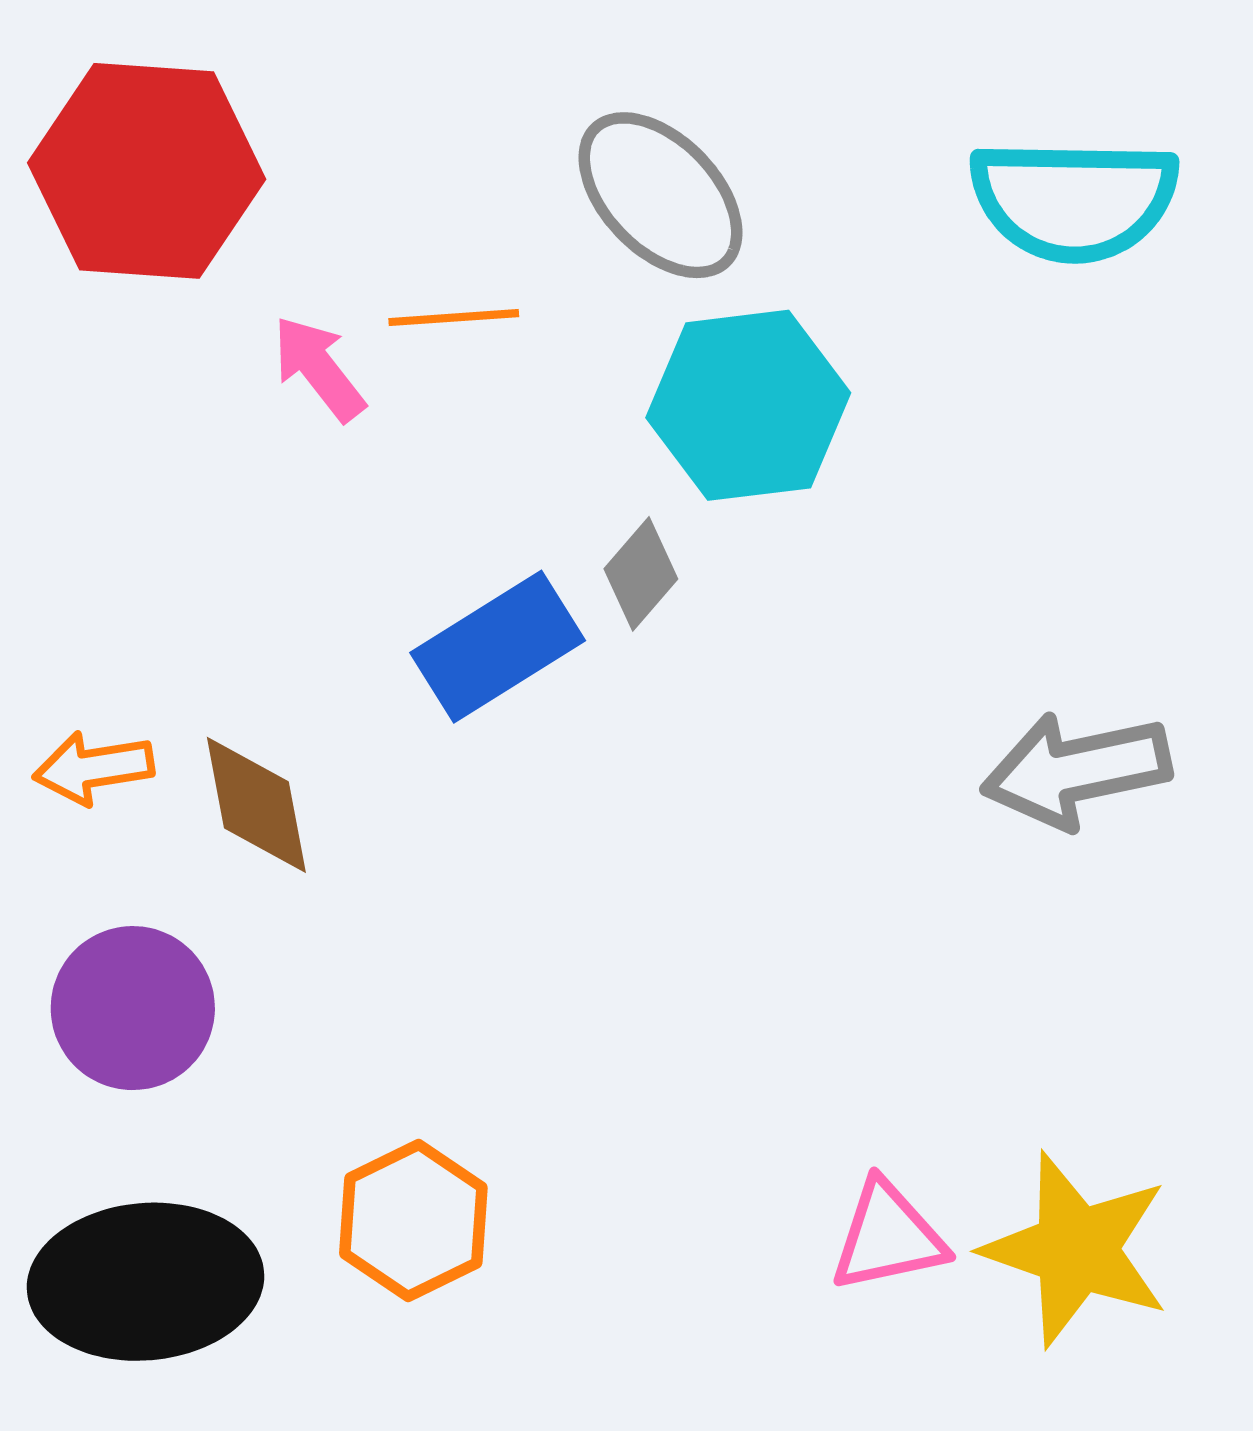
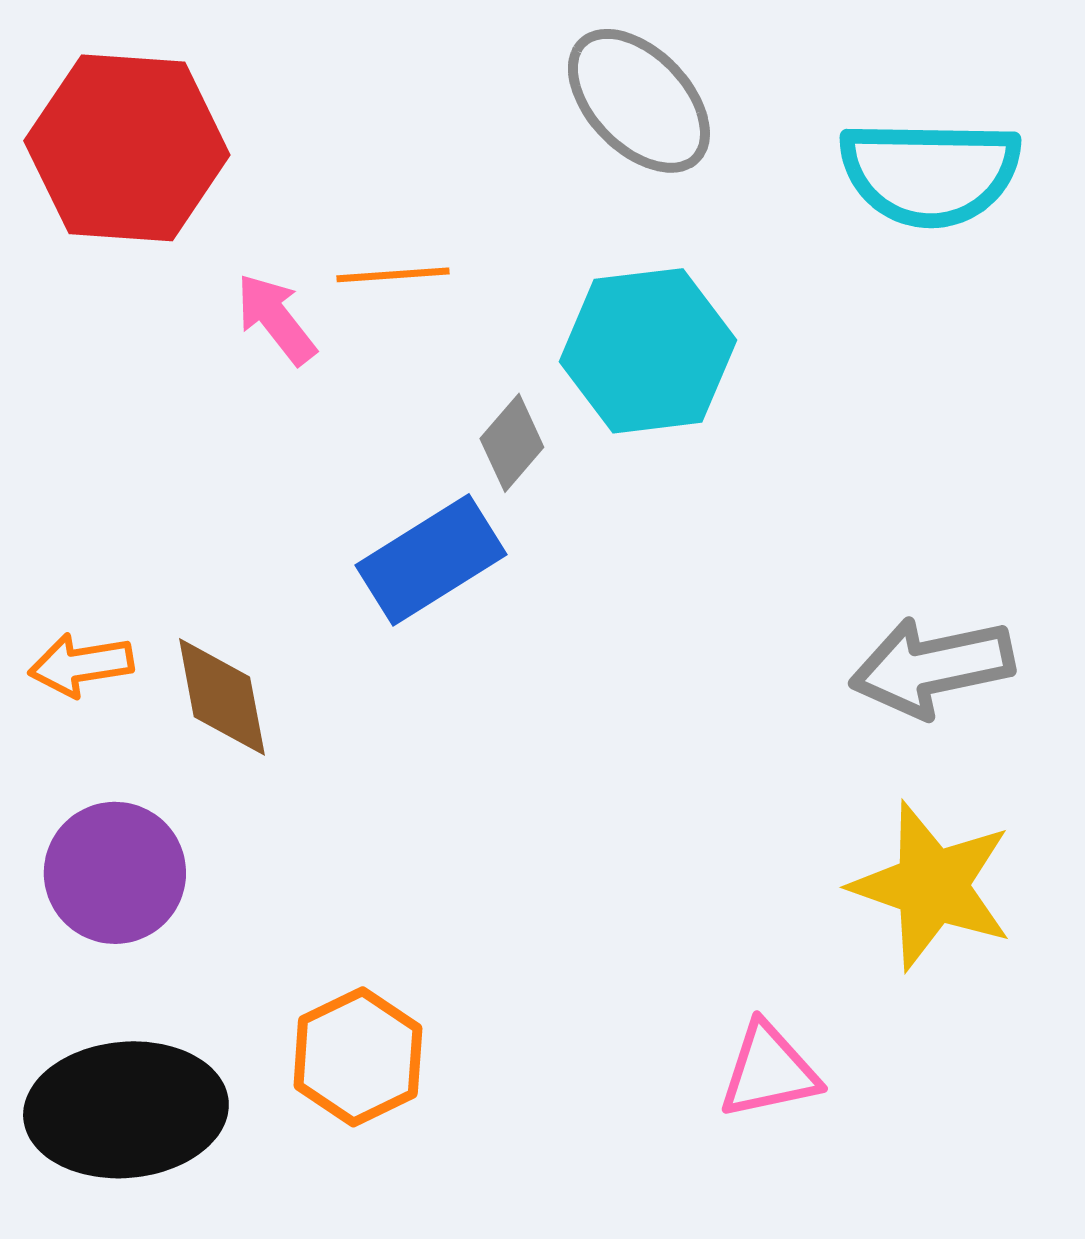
gray ellipse: (660, 195) -> (639, 101), moved
gray diamond: (641, 574) -> (512, 443), moved
yellow star: (1076, 1249) -> (932, 886), moved

